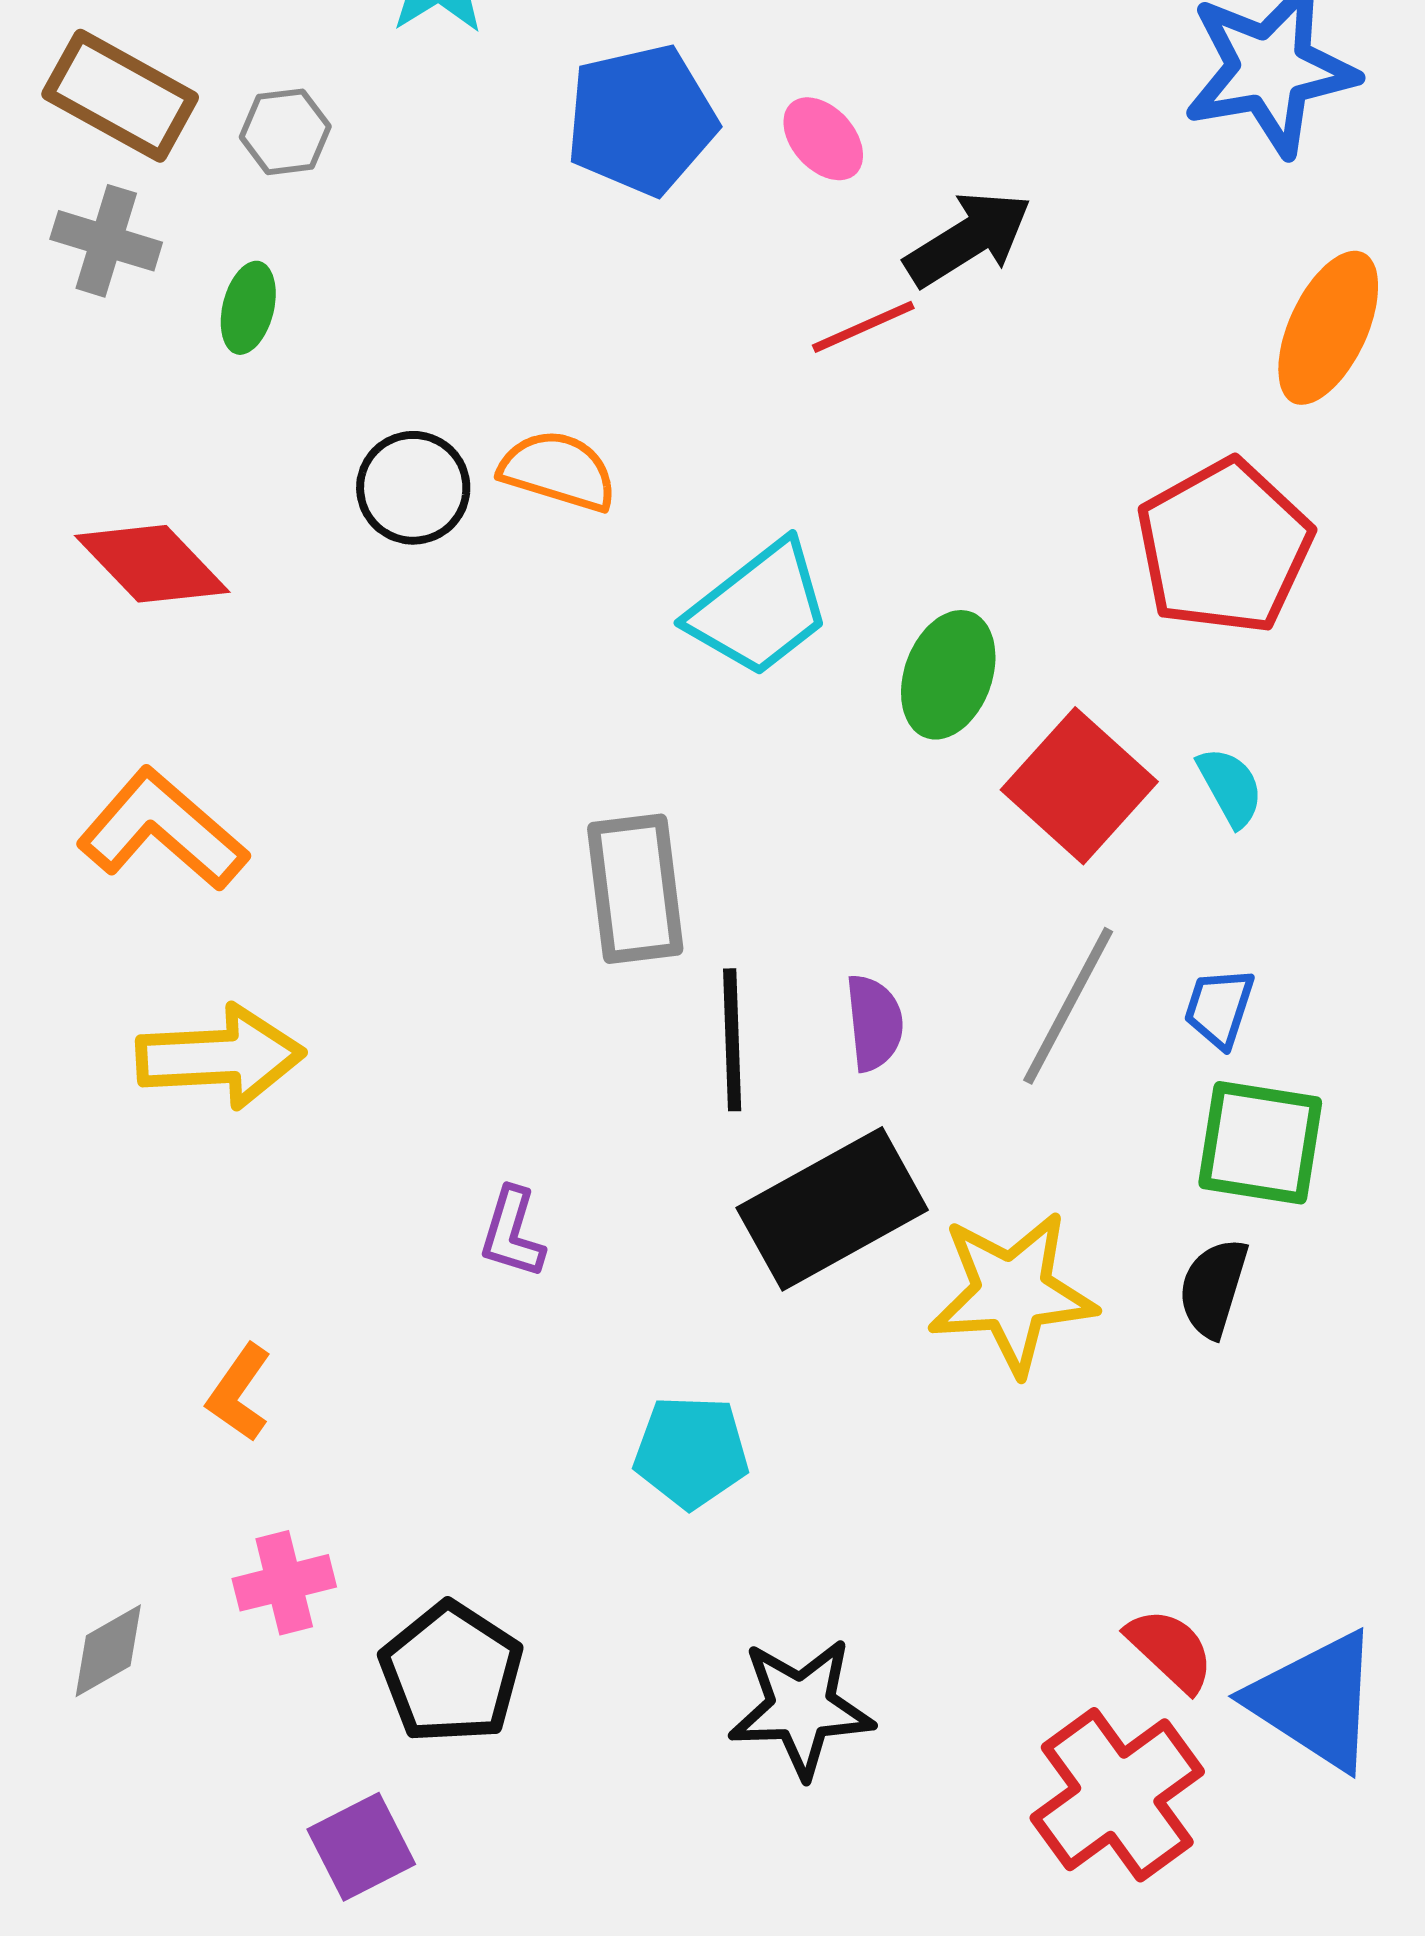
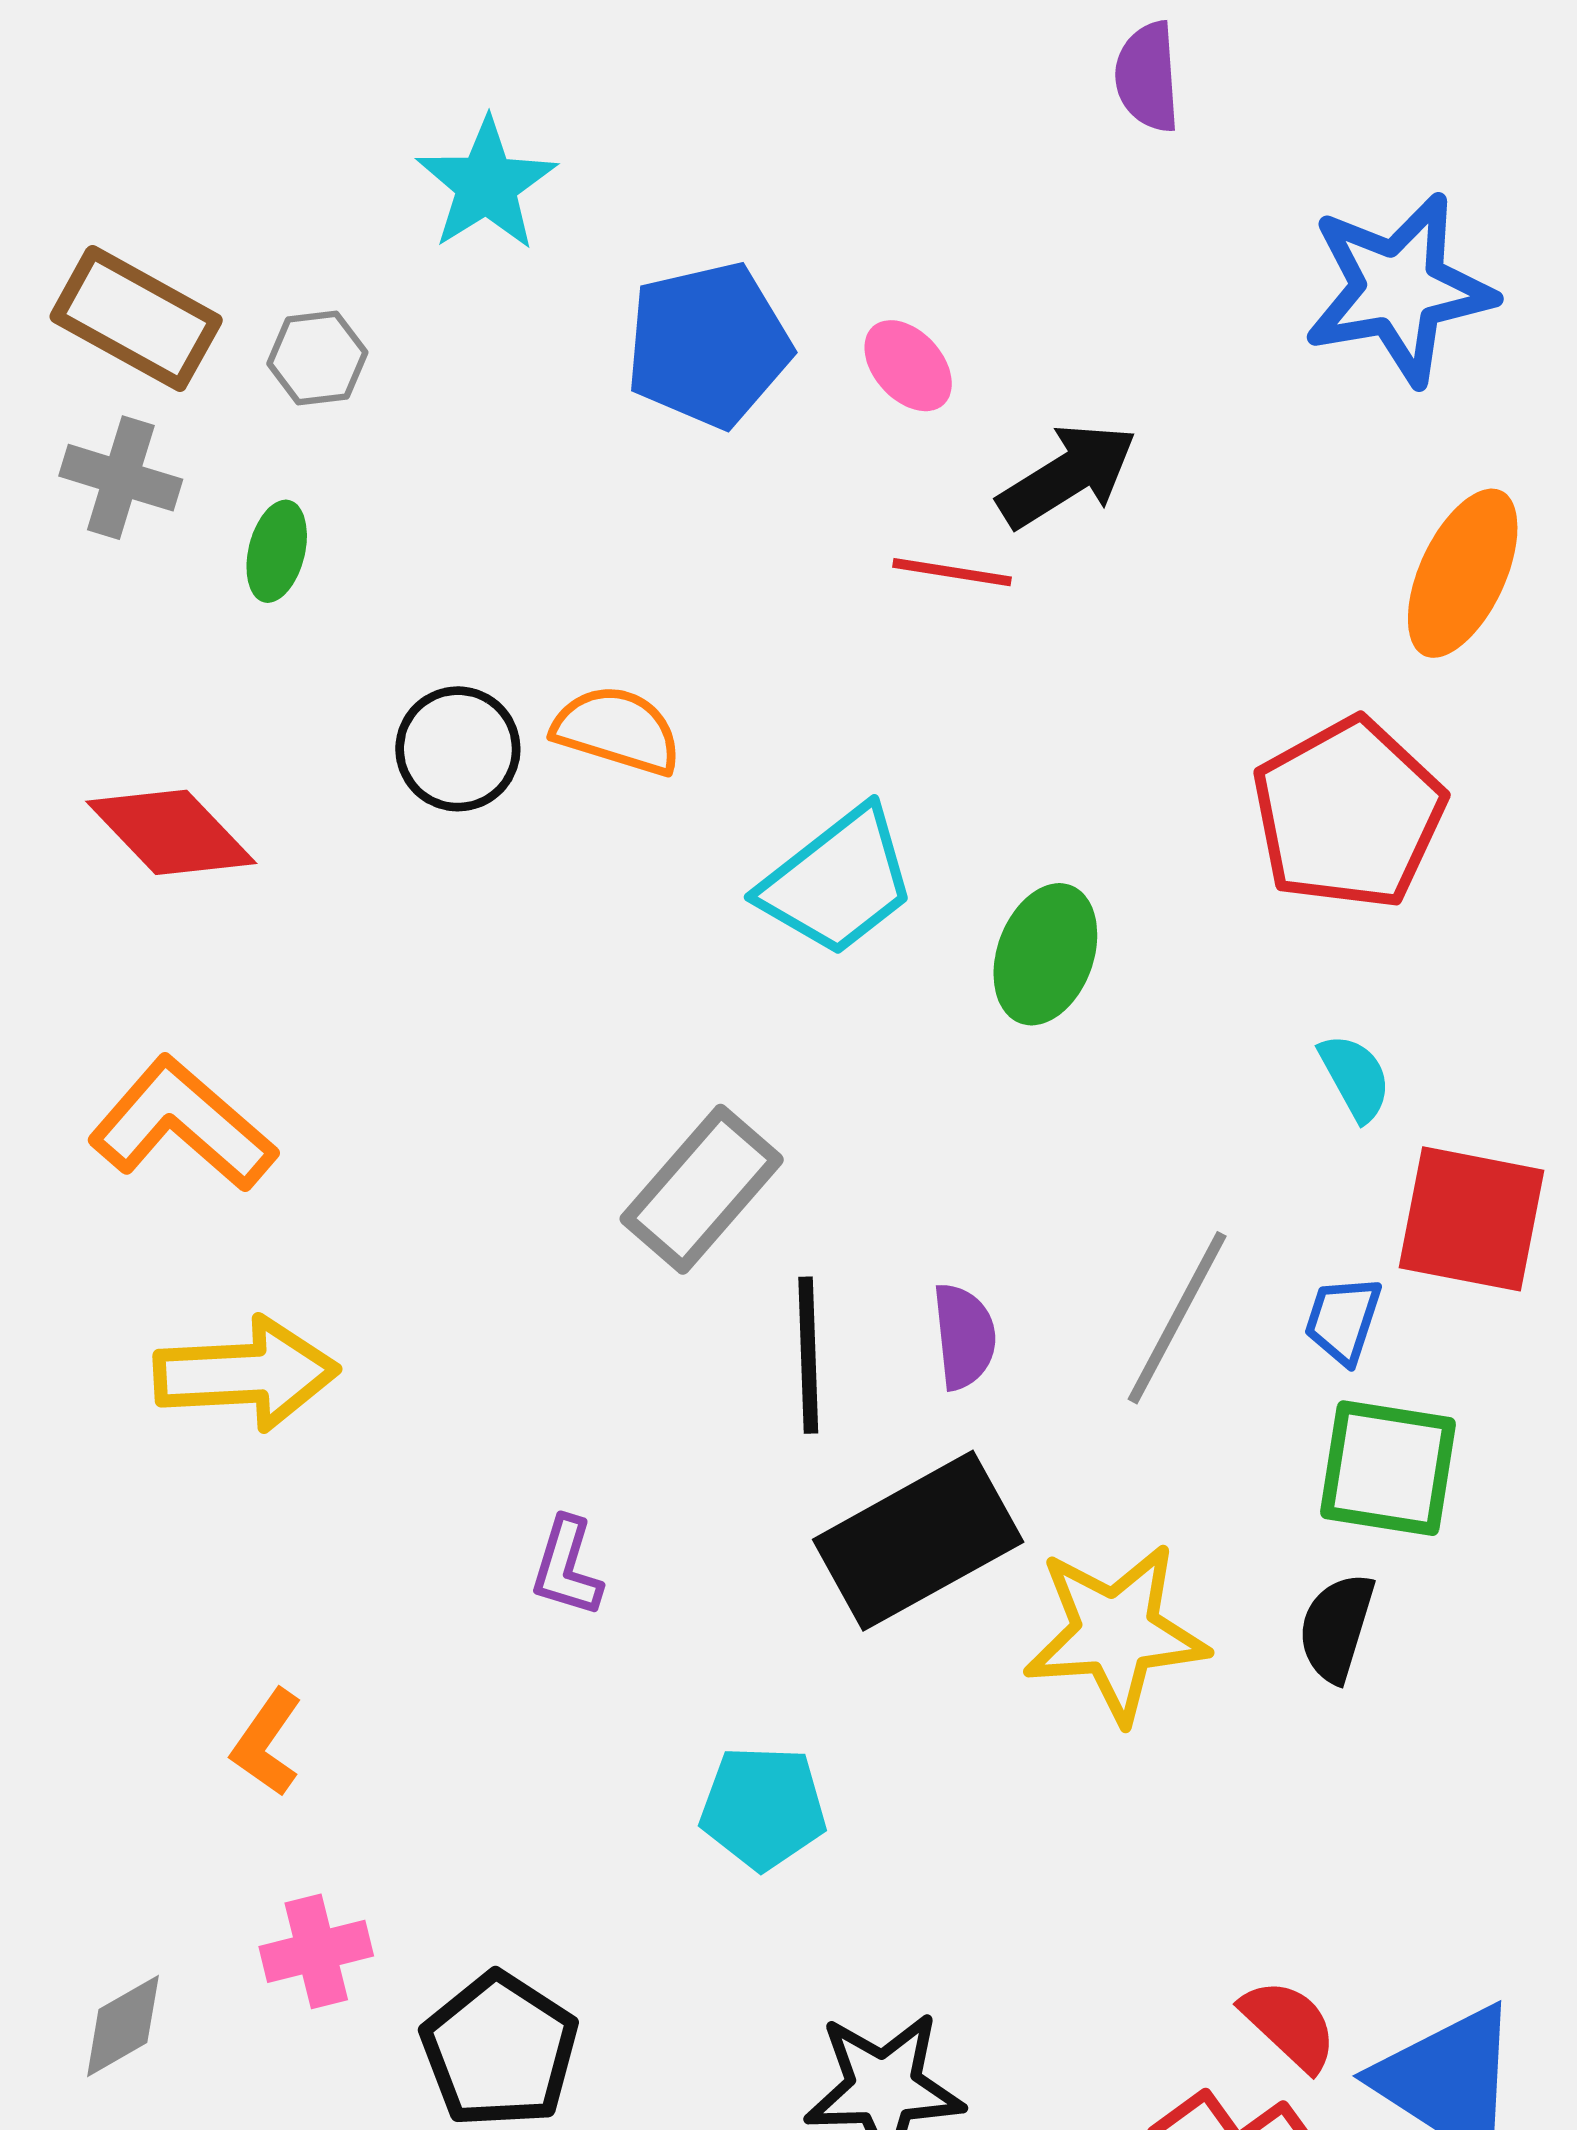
red line: (863, 327) -> (952, 572), turned 33
red square: (1079, 786) -> (1471, 1219), moved, turned -31
gray rectangle: (635, 889) -> (702, 1189), turned 48

